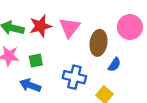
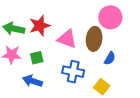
pink triangle: (70, 27) -> (67, 39), moved, turned -45
pink circle: (130, 27) -> (110, 17), moved

